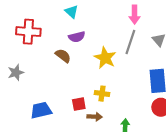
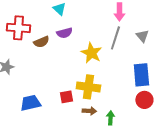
brown semicircle: (63, 56) -> (41, 42), moved, turned 119
yellow cross: (102, 94) -> (88, 87), size x1.6
brown arrow: (95, 117) -> (89, 111), moved

